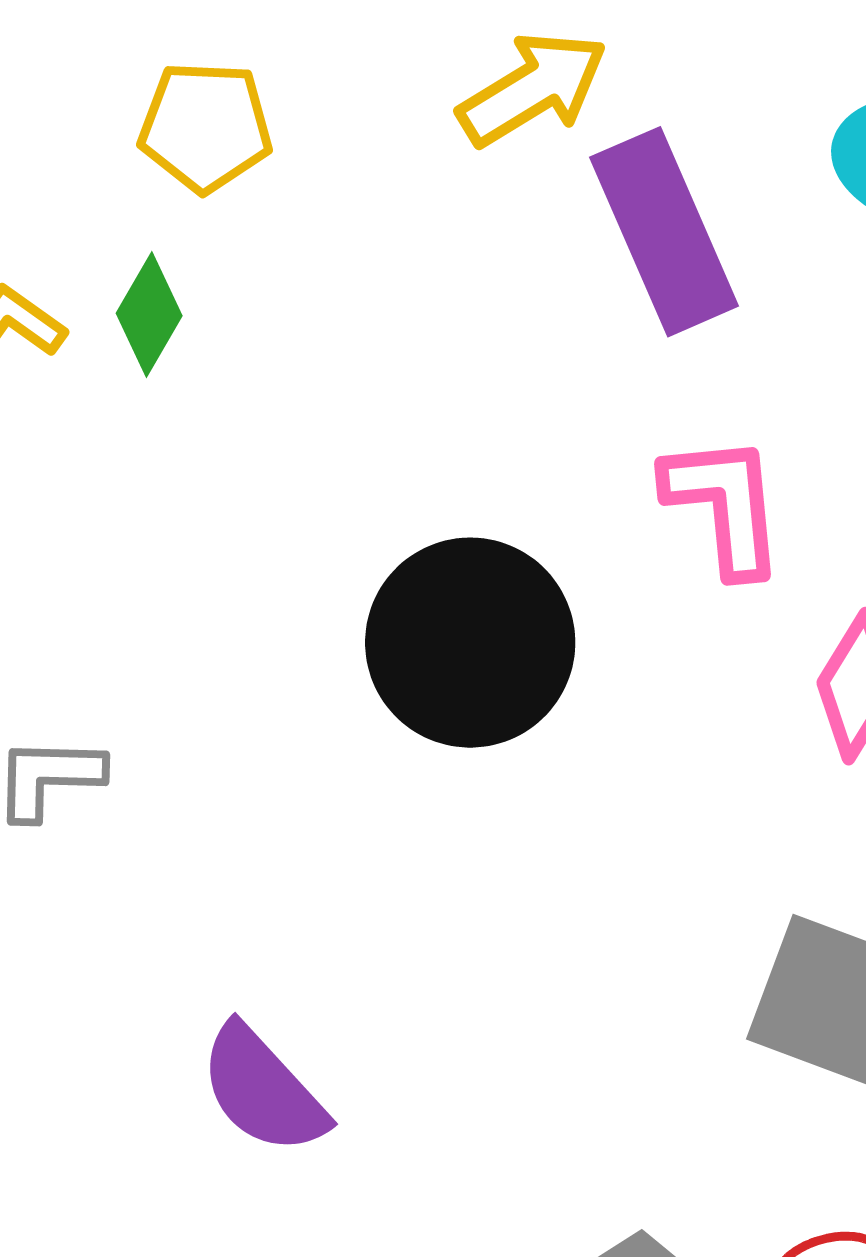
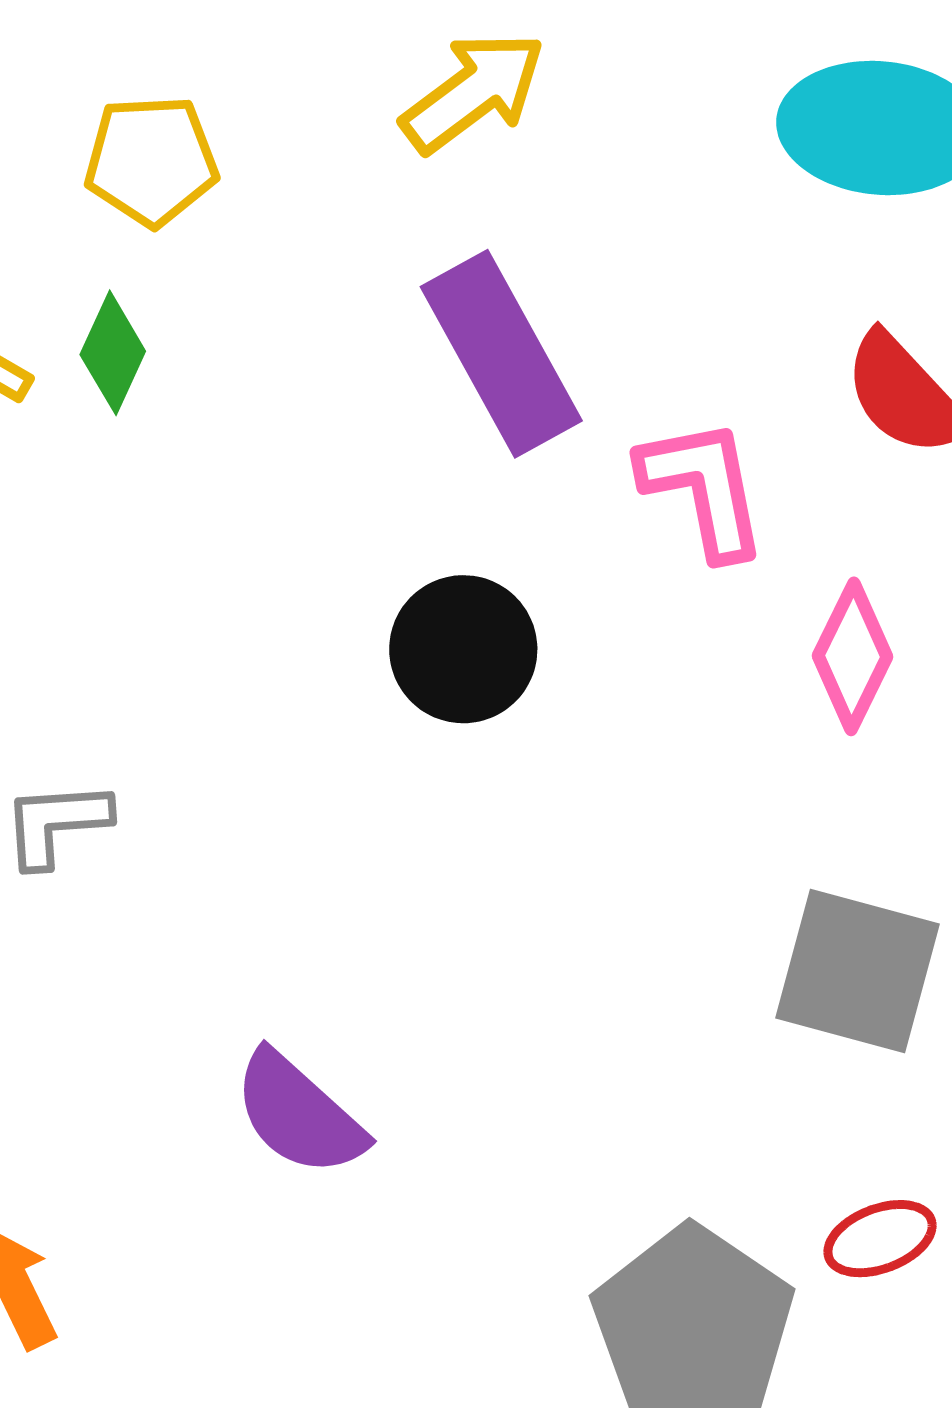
purple rectangle: (664, 232) -> (501, 354), moved
black circle: (470, 643) -> (463, 649), size x0.7

